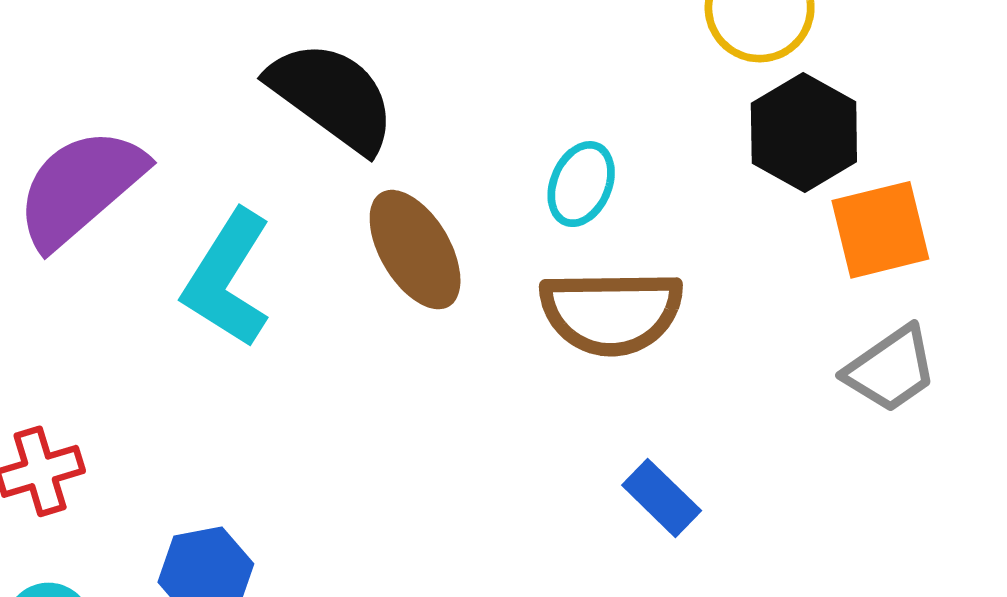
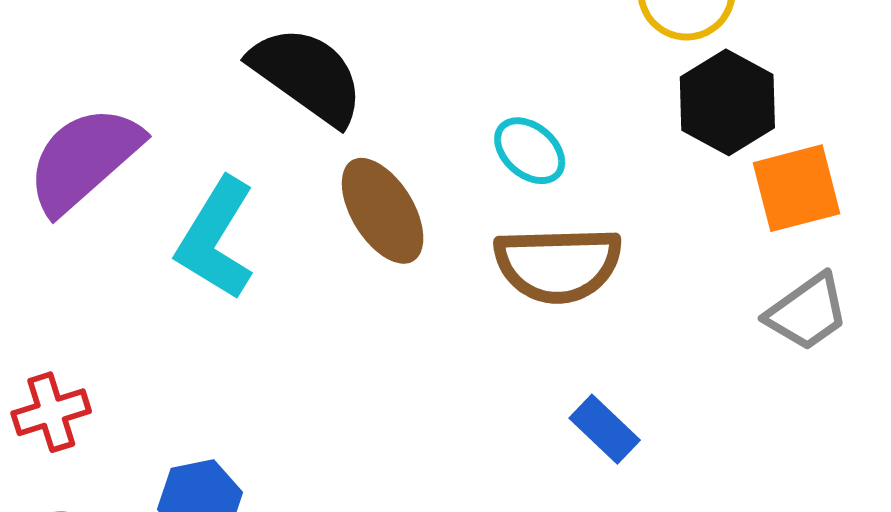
cyan ellipse: (581, 184) -> (530, 151), turned -72

